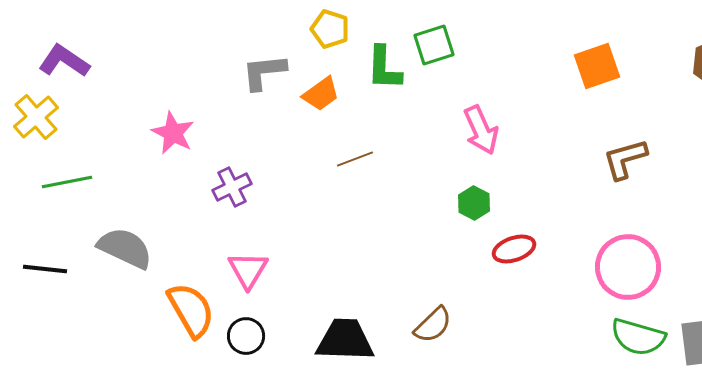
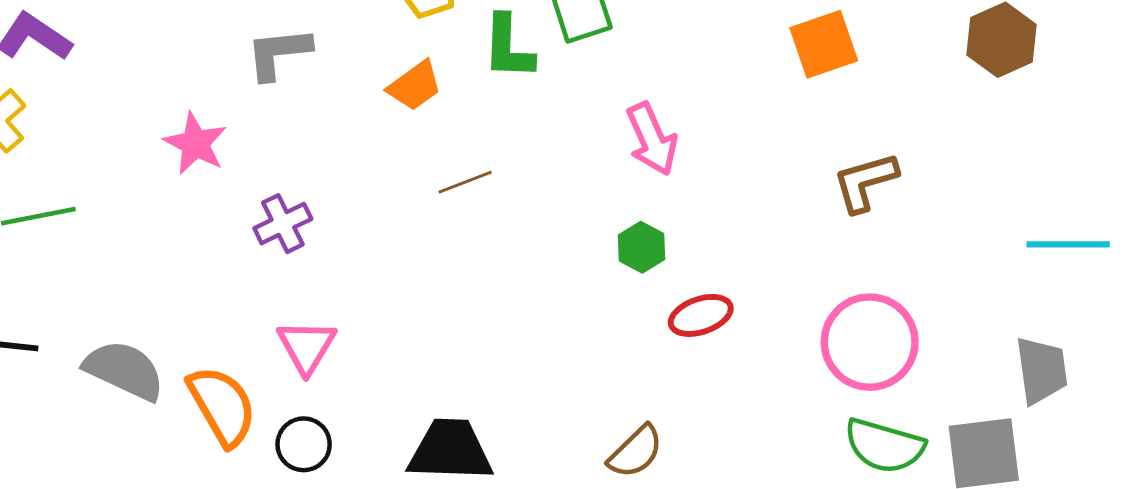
gray L-shape: (264, 72) -> (278, 53), moved
gray semicircle: (125, 248) -> (124, 370), moved
brown semicircle: (433, 325) -> (636, 452), moved

